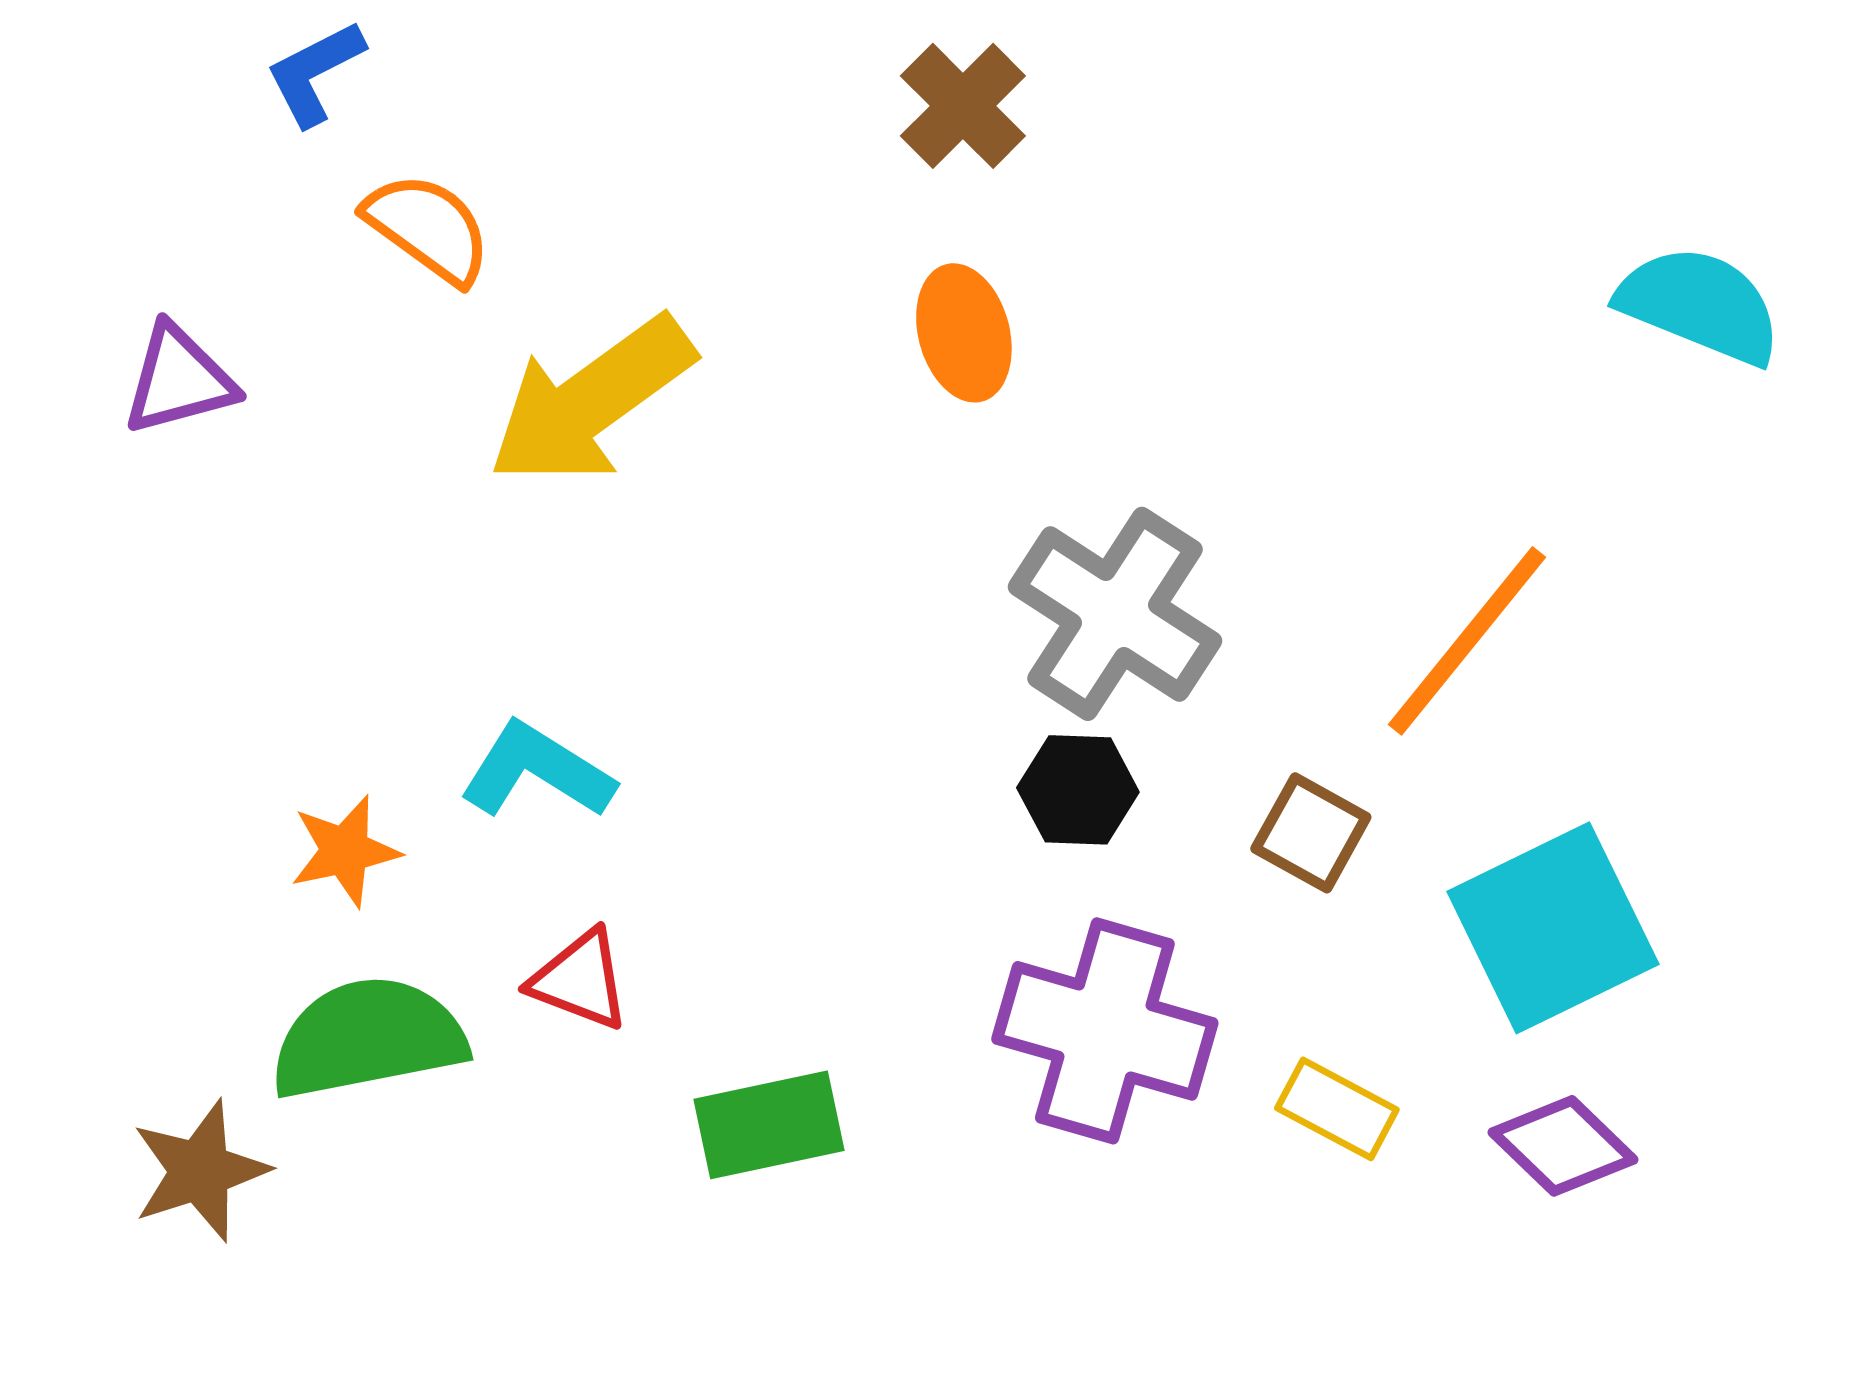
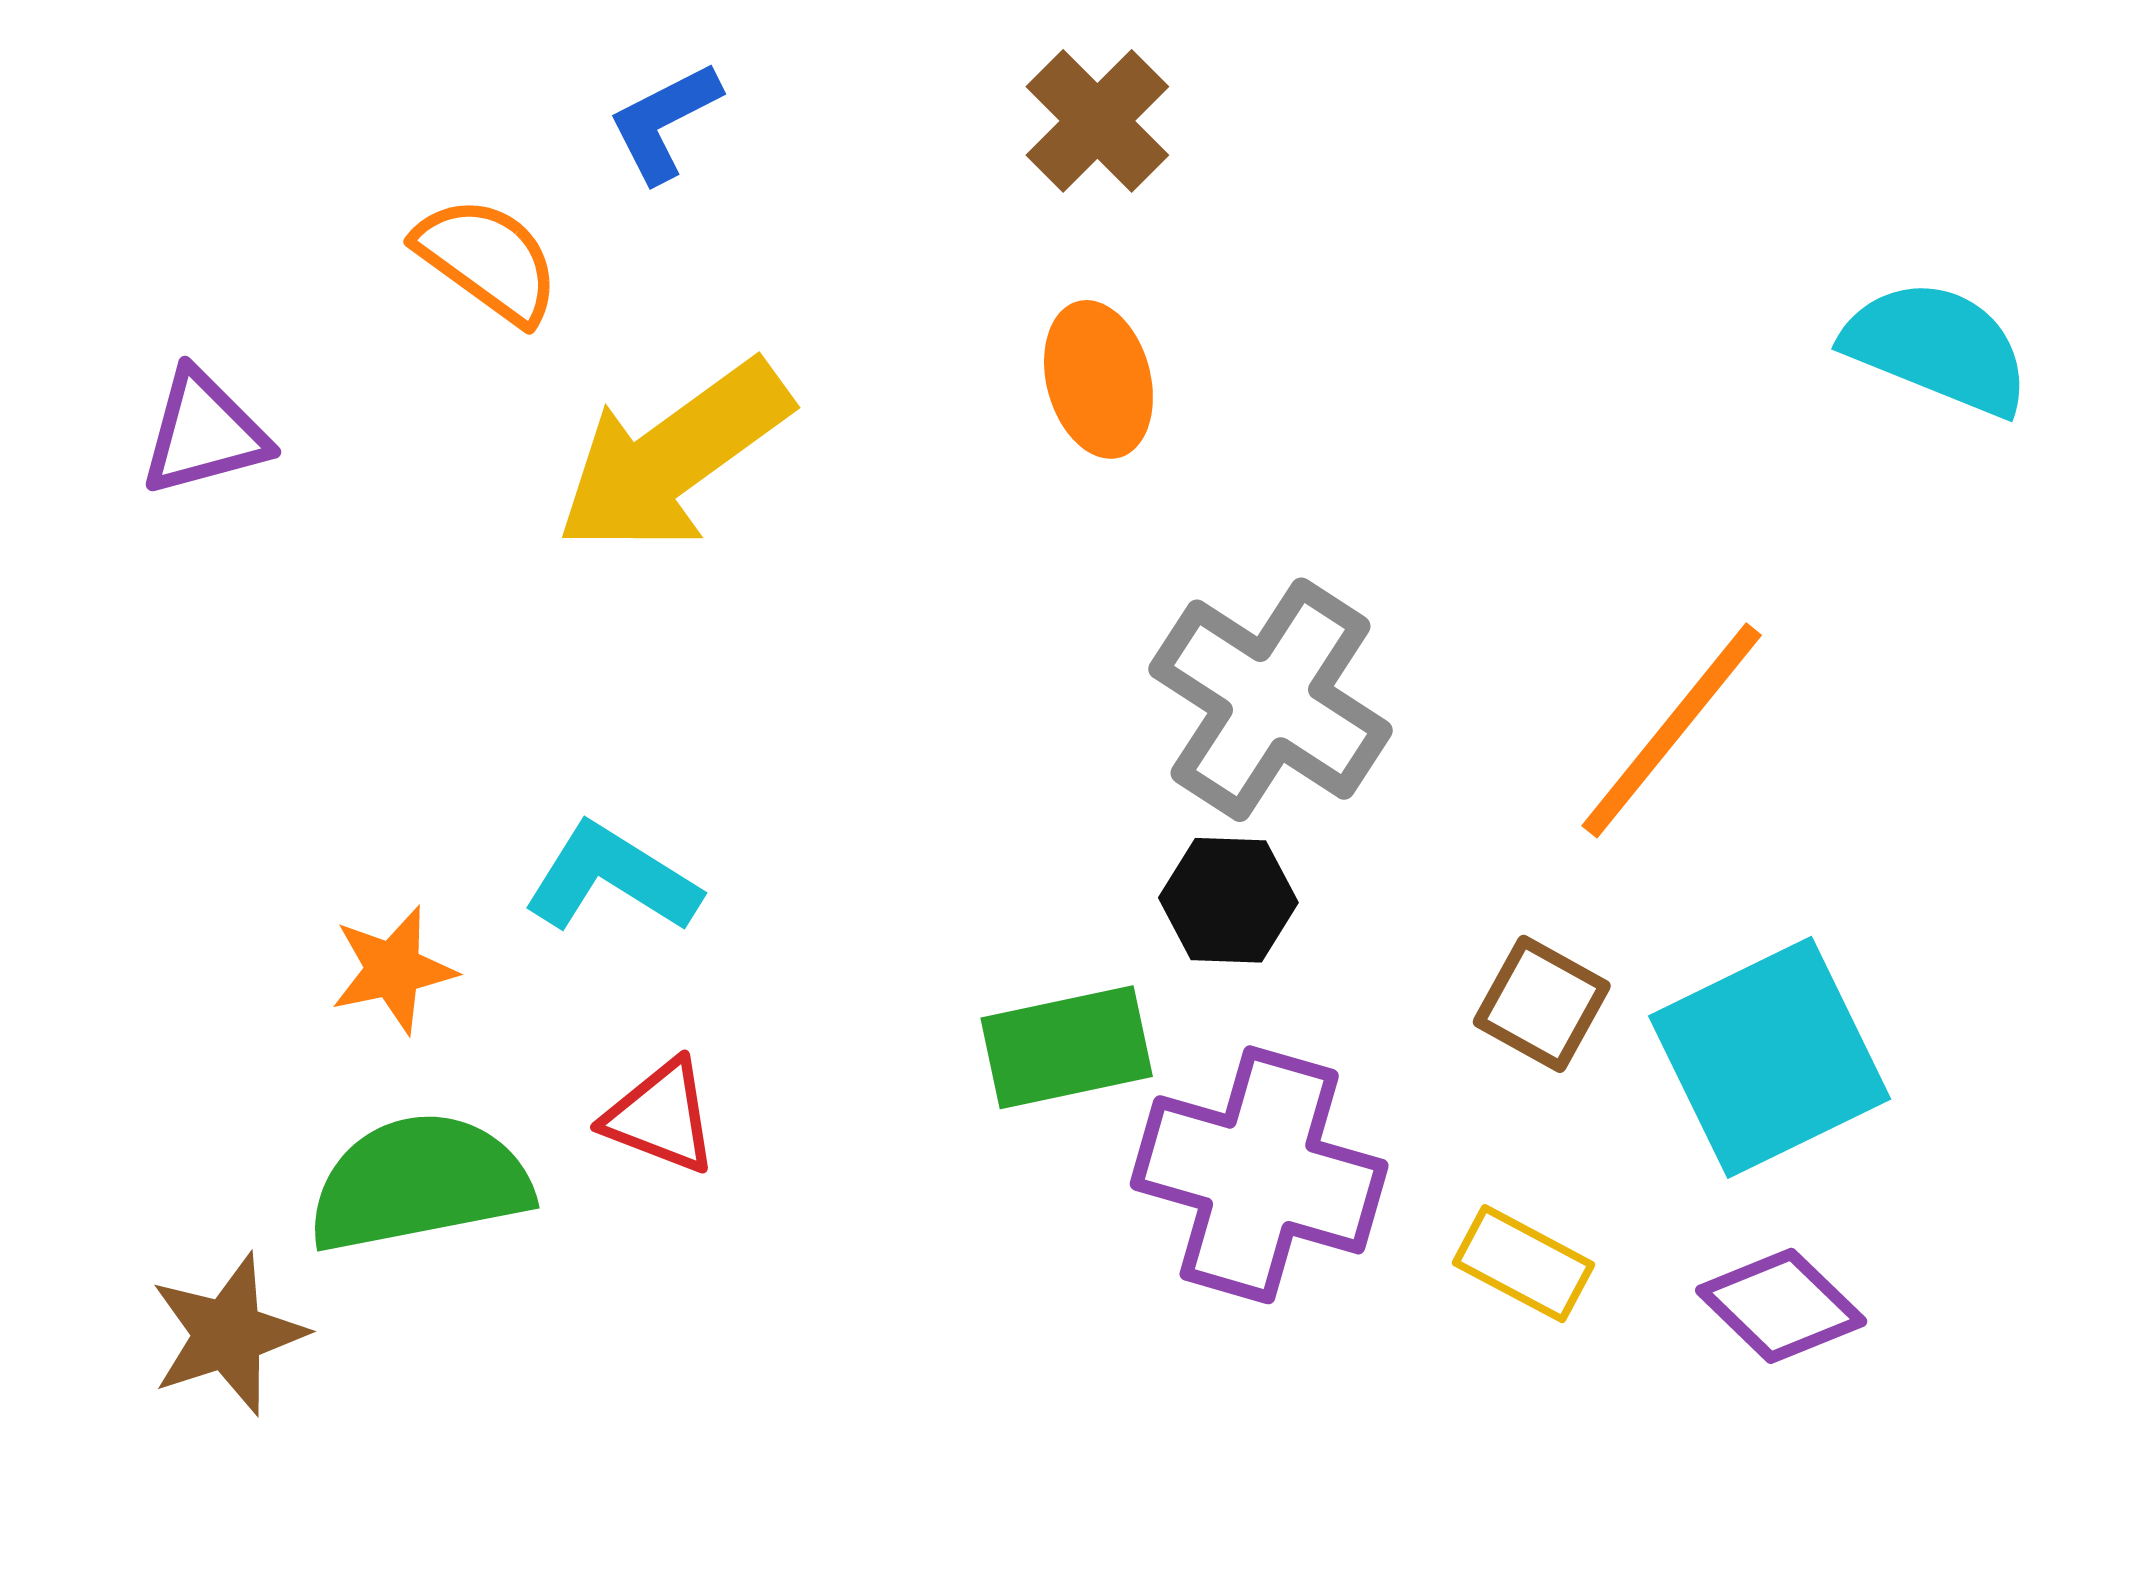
blue L-shape: (315, 73) -> (664, 122), moved
brown square: (1311, 833) -> (1542, 1004), moved
green rectangle: (769, 1125) -> (1067, 1047), moved

